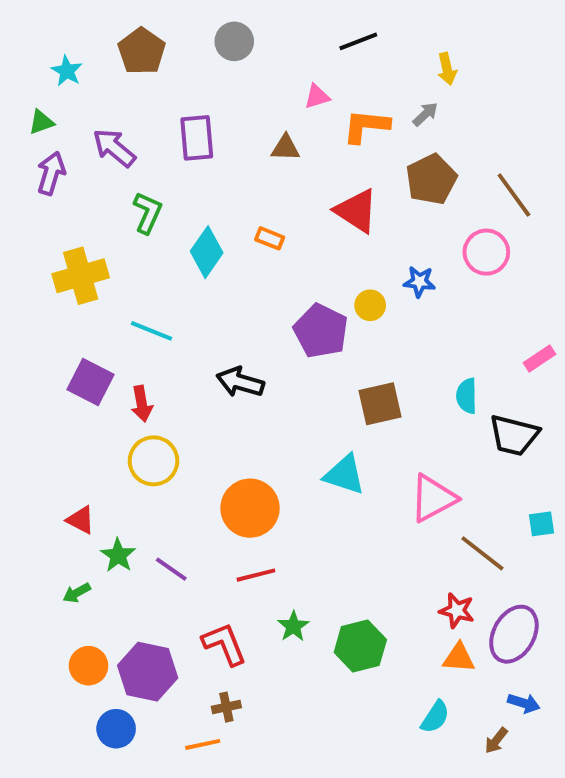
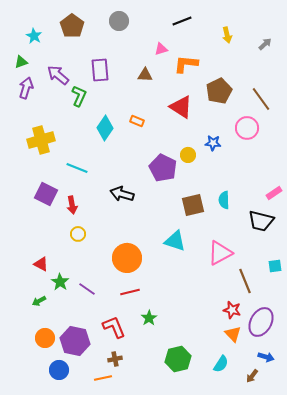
gray arrow: (425, 114) -> (265, 44), moved
green L-shape: (148, 213) -> (79, 96), moved
pink rectangle: (540, 358) -> (274, 193), moved
cyan semicircle: (467, 396) -> (224, 200), moved
yellow circle: (153, 461) -> (78, 234), size x0.6
brown line: (482, 553) -> (245, 281), turned 30
green hexagon: (360, 646) -> (178, 359), moved
orange triangle: (459, 658) -> (233, 334), turned 42

